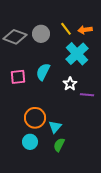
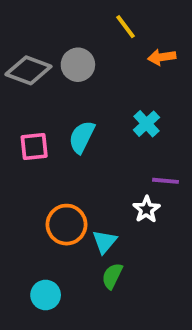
yellow line: (66, 29) -> (125, 27), moved
cyan cross: (77, 54) -> (146, 124), moved, size x0.6
white star: (70, 84) -> (146, 209), moved
cyan circle: (30, 142) -> (46, 295), moved

